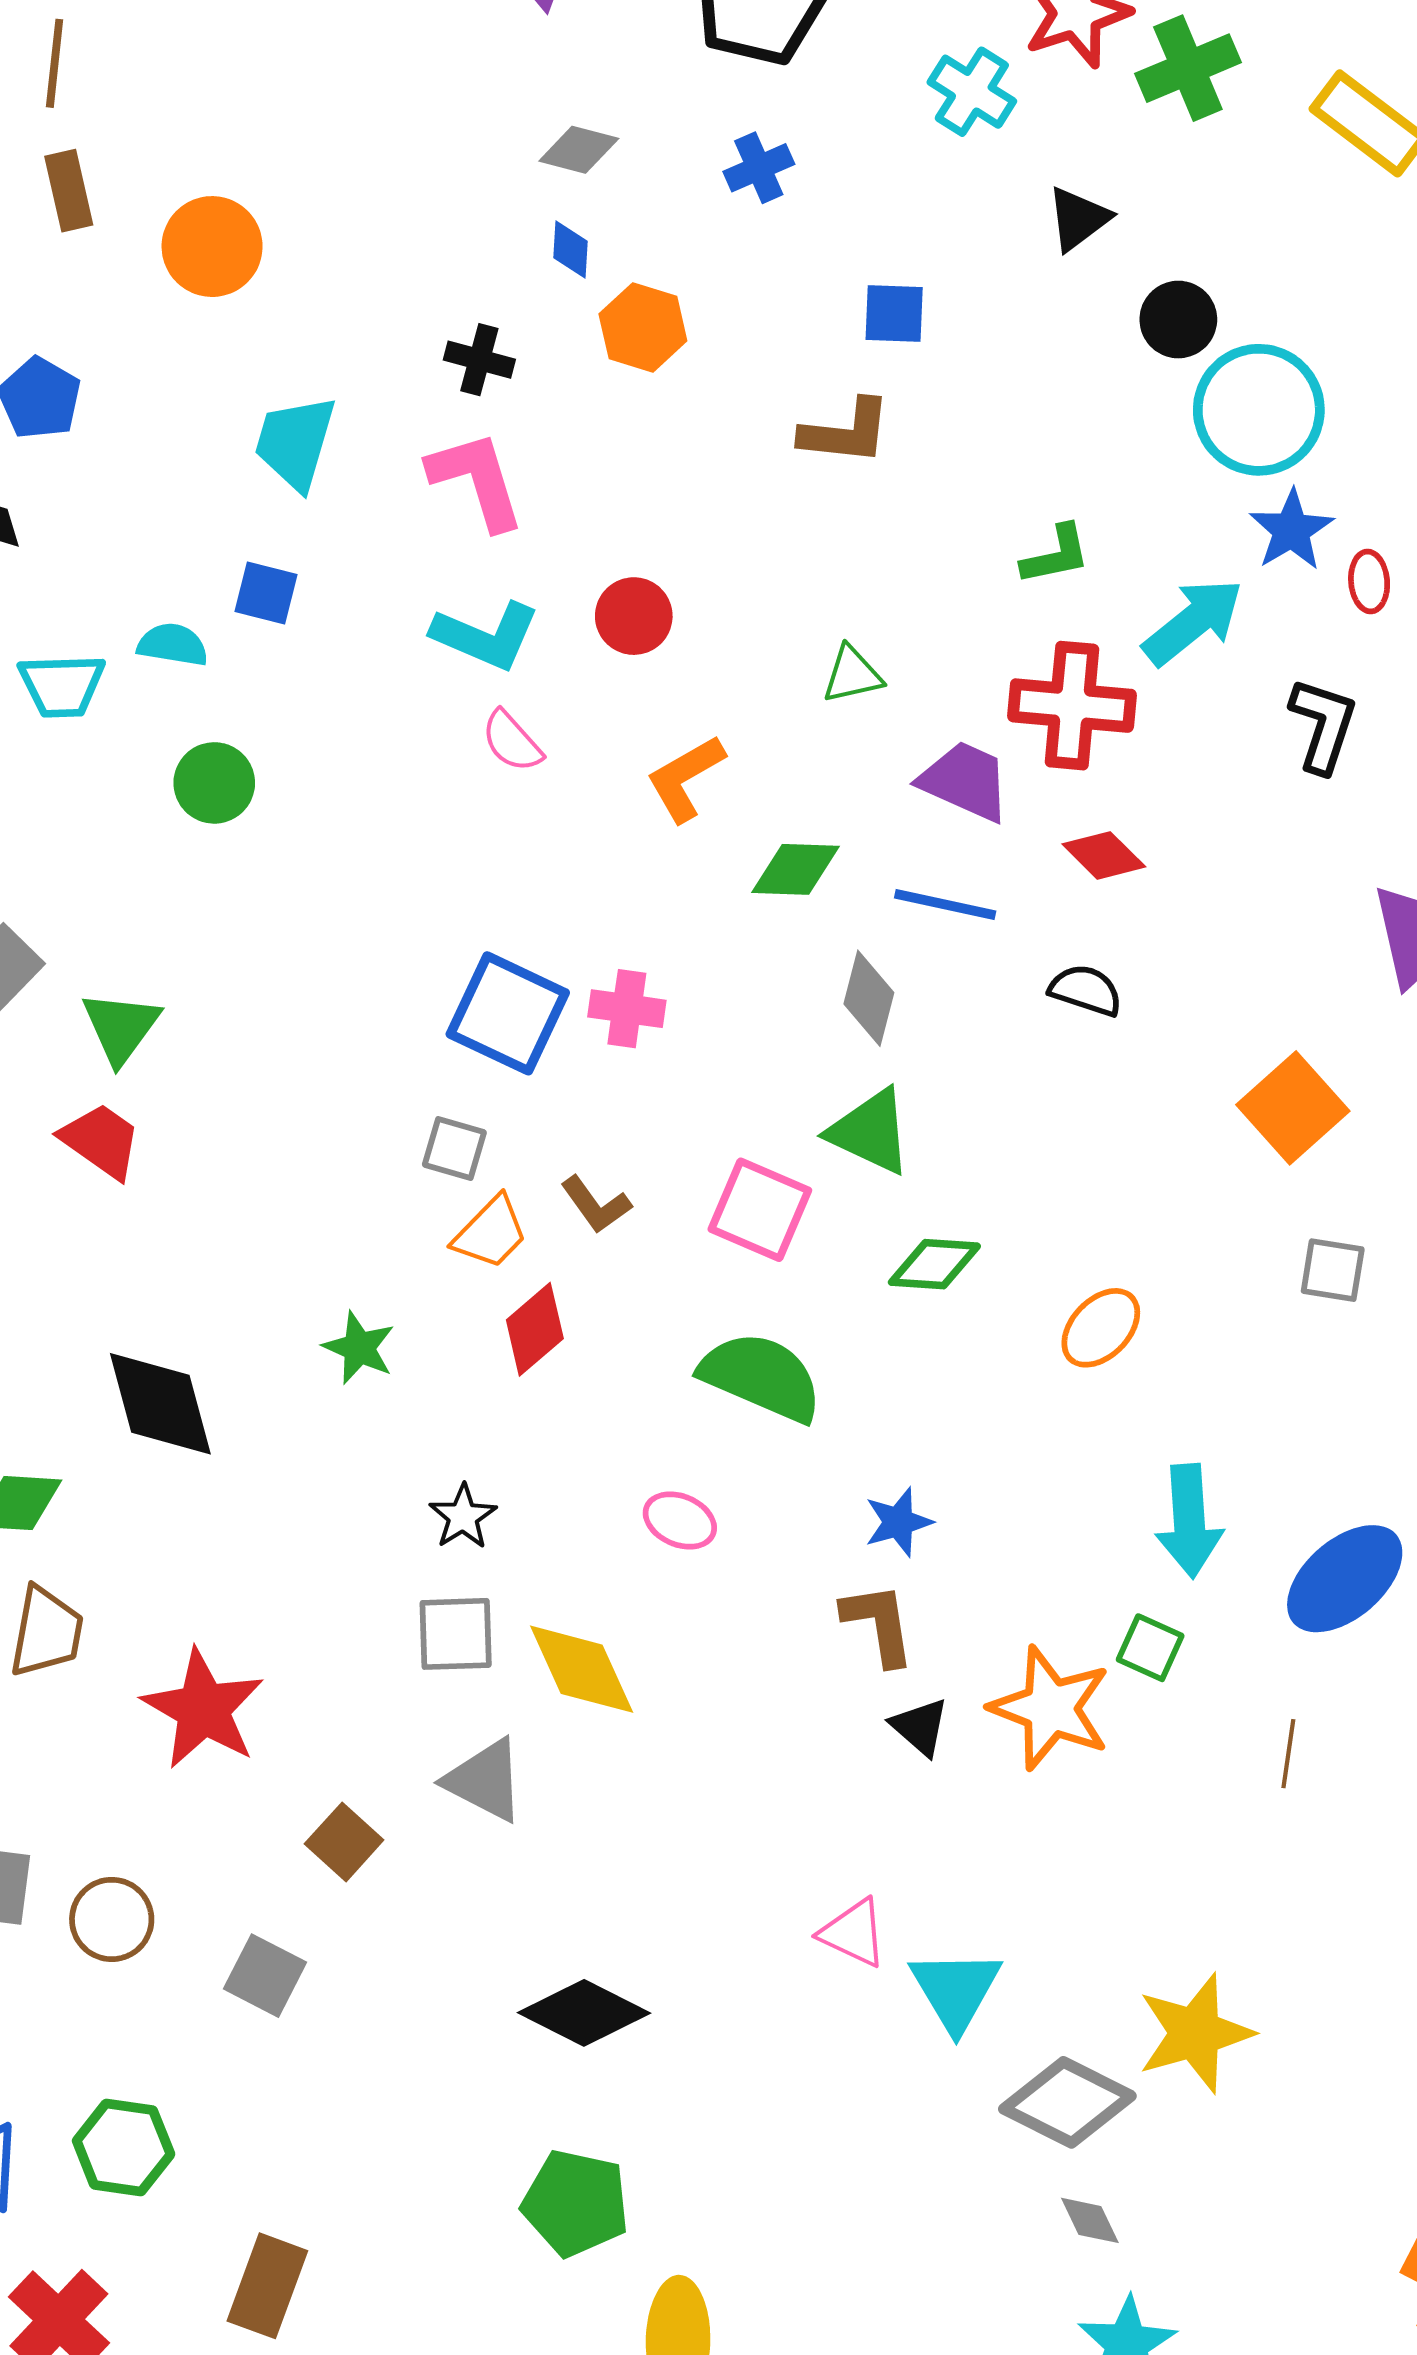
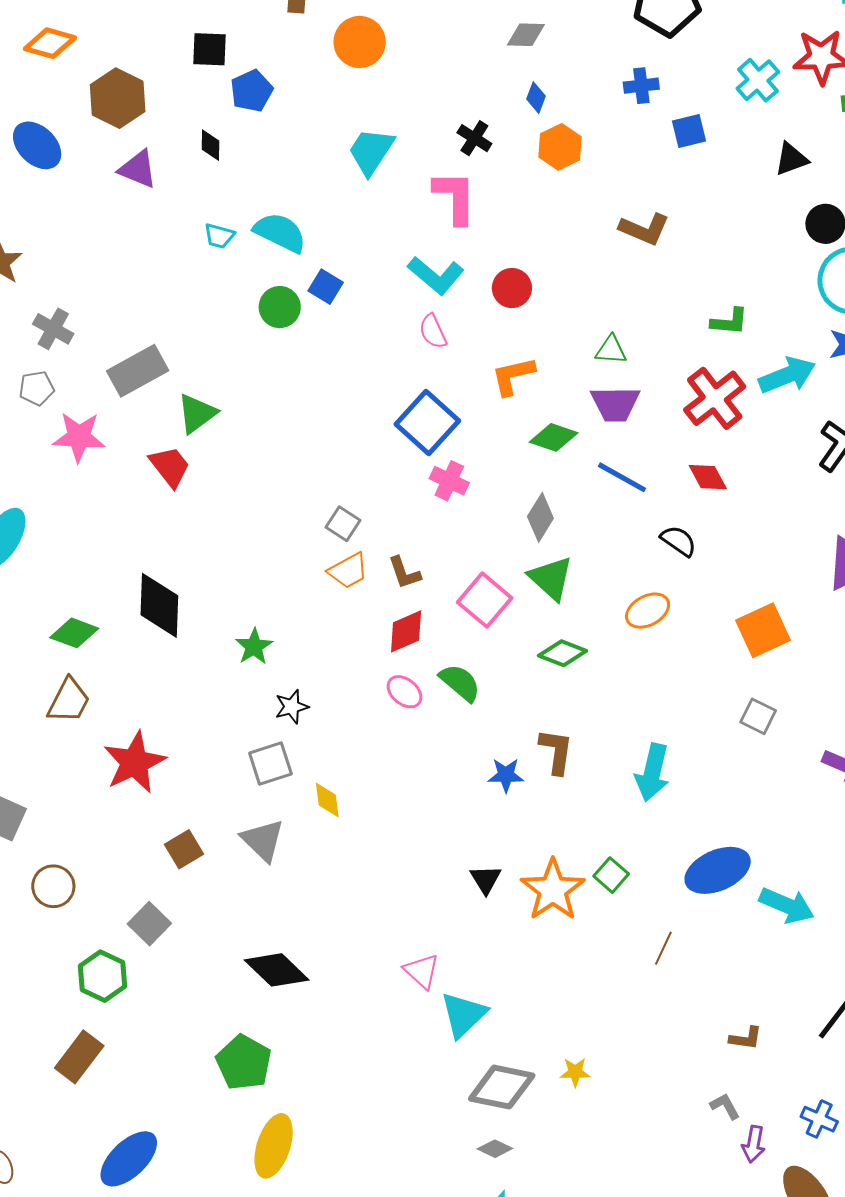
gray diamond: (579, 150) -> (526, 35), moved, turned -30
blue square: (894, 314) -> (689, 131), moved, turned -33
blue square: (266, 593) -> (326, 287), moved
cyan semicircle: (173, 645) -> (280, 233), size x1.5
cyan trapezoid: (62, 685) -> (219, 236), size x0.7
red cross: (1072, 706) -> (715, 398), turned 30
purple trapezoid: (965, 781) -> (615, 404), moved, turned 138
gray diamond: (869, 998) -> (540, 517), moved
blue square: (508, 1013) -> (427, 422), moved
orange ellipse: (1101, 1328) -> (648, 611), moved
red diamond: (535, 1329) -> (406, 631), moved
green star: (359, 1348) -> (254, 647), moved
green semicircle: (761, 1377) -> (460, 683), size x0.7
pink ellipse: (680, 1520) -> (404, 692), moved
cyan arrow: (1189, 1521) -> (652, 772), moved
brown L-shape: (879, 1624) -> (556, 751), moved
gray square: (456, 1634) -> (270, 764), turned -33
yellow diamond: (582, 1669) -> (327, 800), size x0.6
brown circle: (112, 1919) -> (53, 886), moved
gray square: (265, 1976) -> (149, 924), moved
yellow star: (1195, 2033) -> (575, 1072), size x0.5
gray diamond: (1067, 2102) -> (502, 1087), turned -32
green hexagon: (124, 2147) -> (102, 976), moved
gray diamond: (1090, 2220) -> (495, 1149), turned -56

